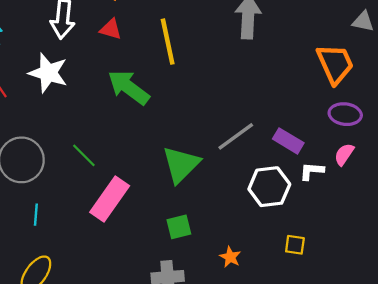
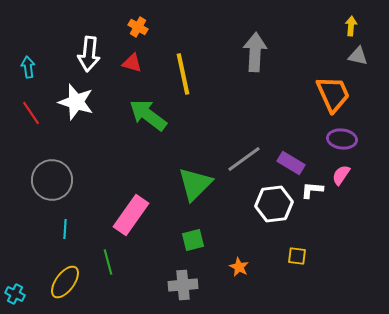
green line: (84, 155) -> (108, 262), moved, turned 30

